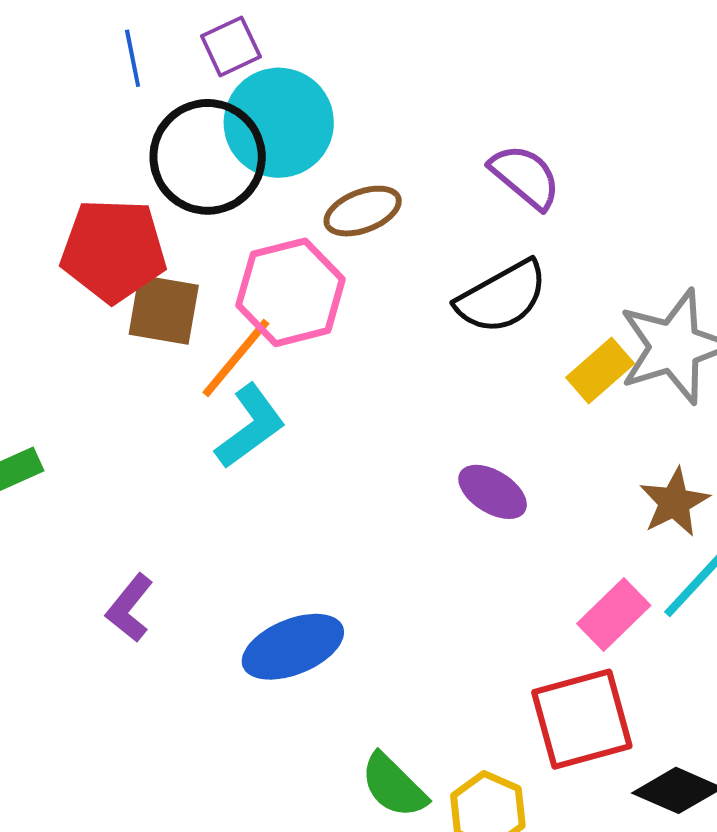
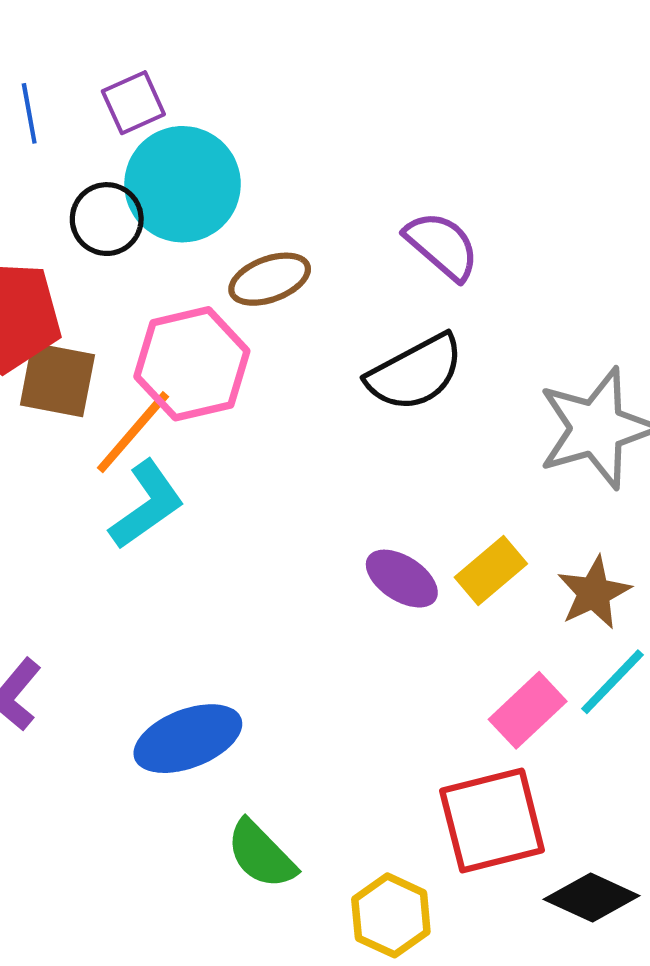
black circle: (208, 157) -> (107, 219), size x0.6
yellow rectangle: (600, 370) -> (491, 571), moved
green semicircle: (394, 786) -> (261, 854), moved

